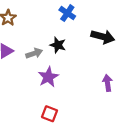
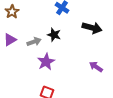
purple arrow: (108, 83) -> (96, 67), turned -48

